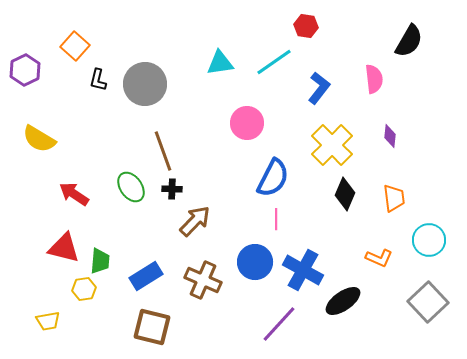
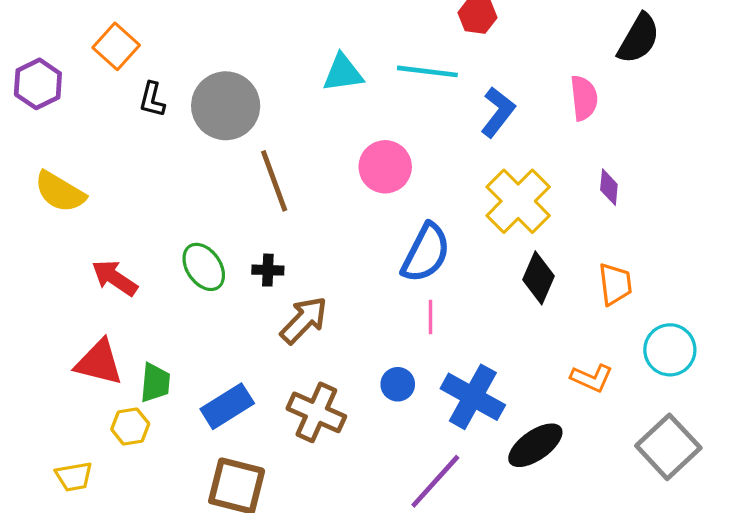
cyan line: (274, 62) -> (427, 71), turned 42
brown line: (163, 151) -> (274, 181), moved
blue circle: (255, 262) -> (398, 384), size x0.6

